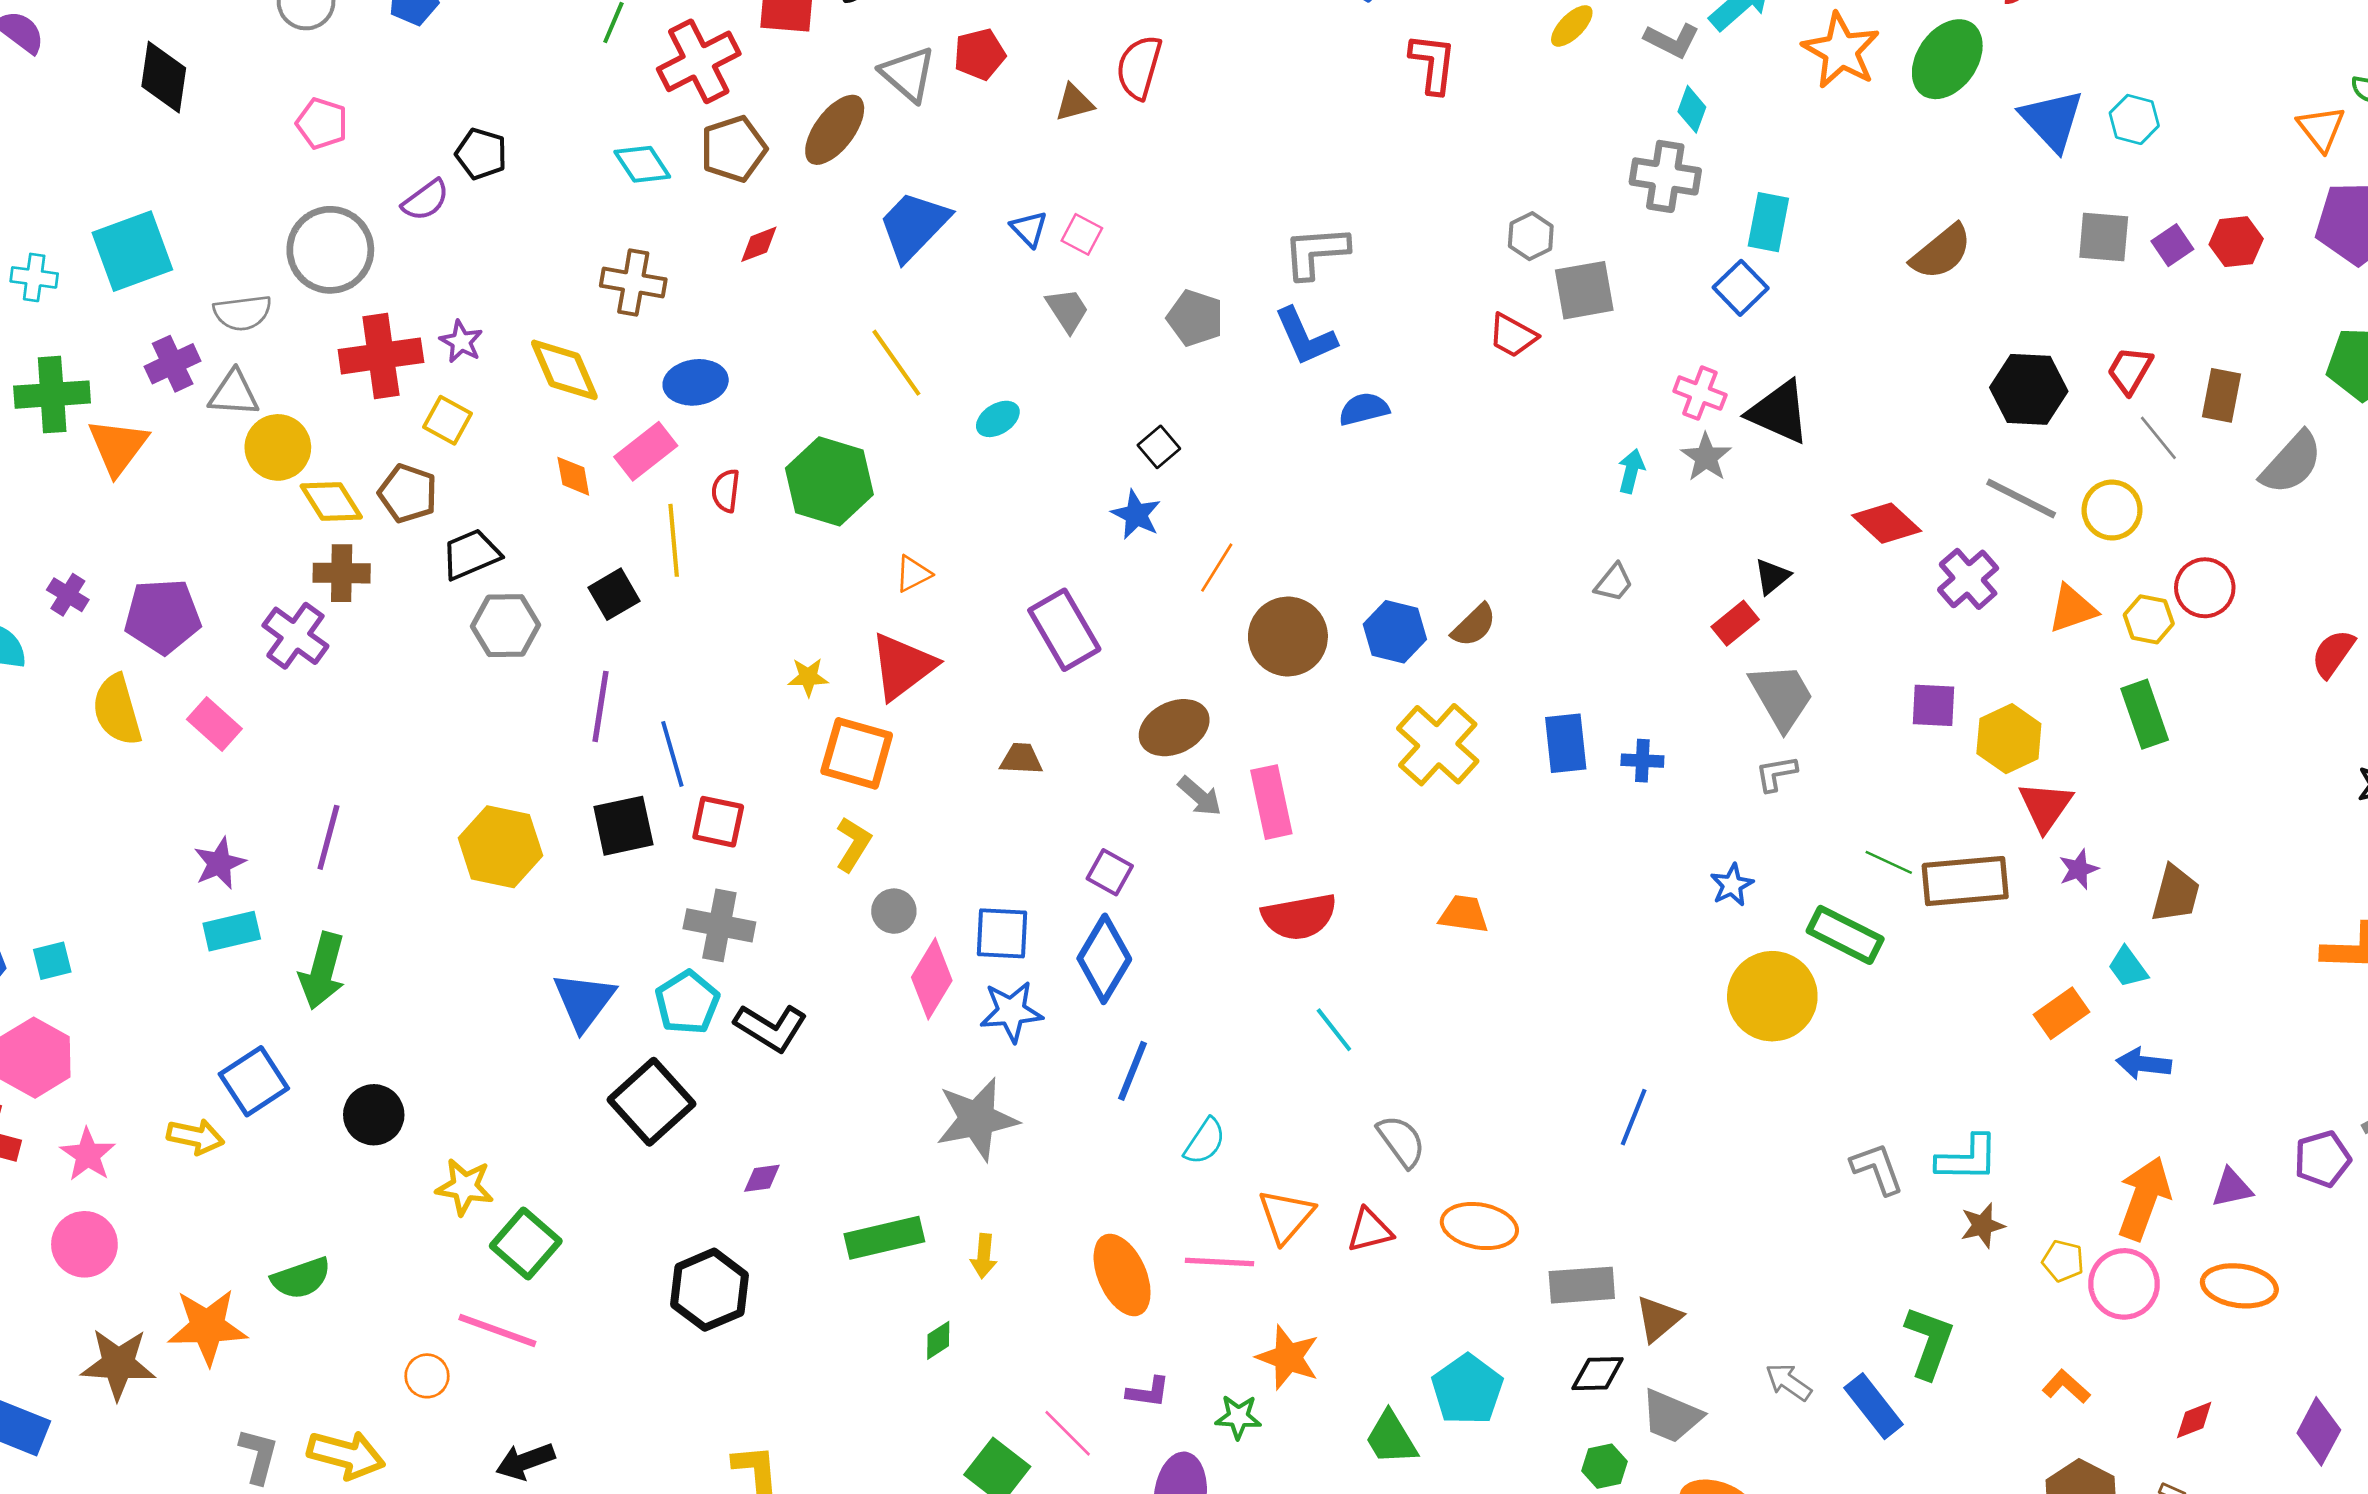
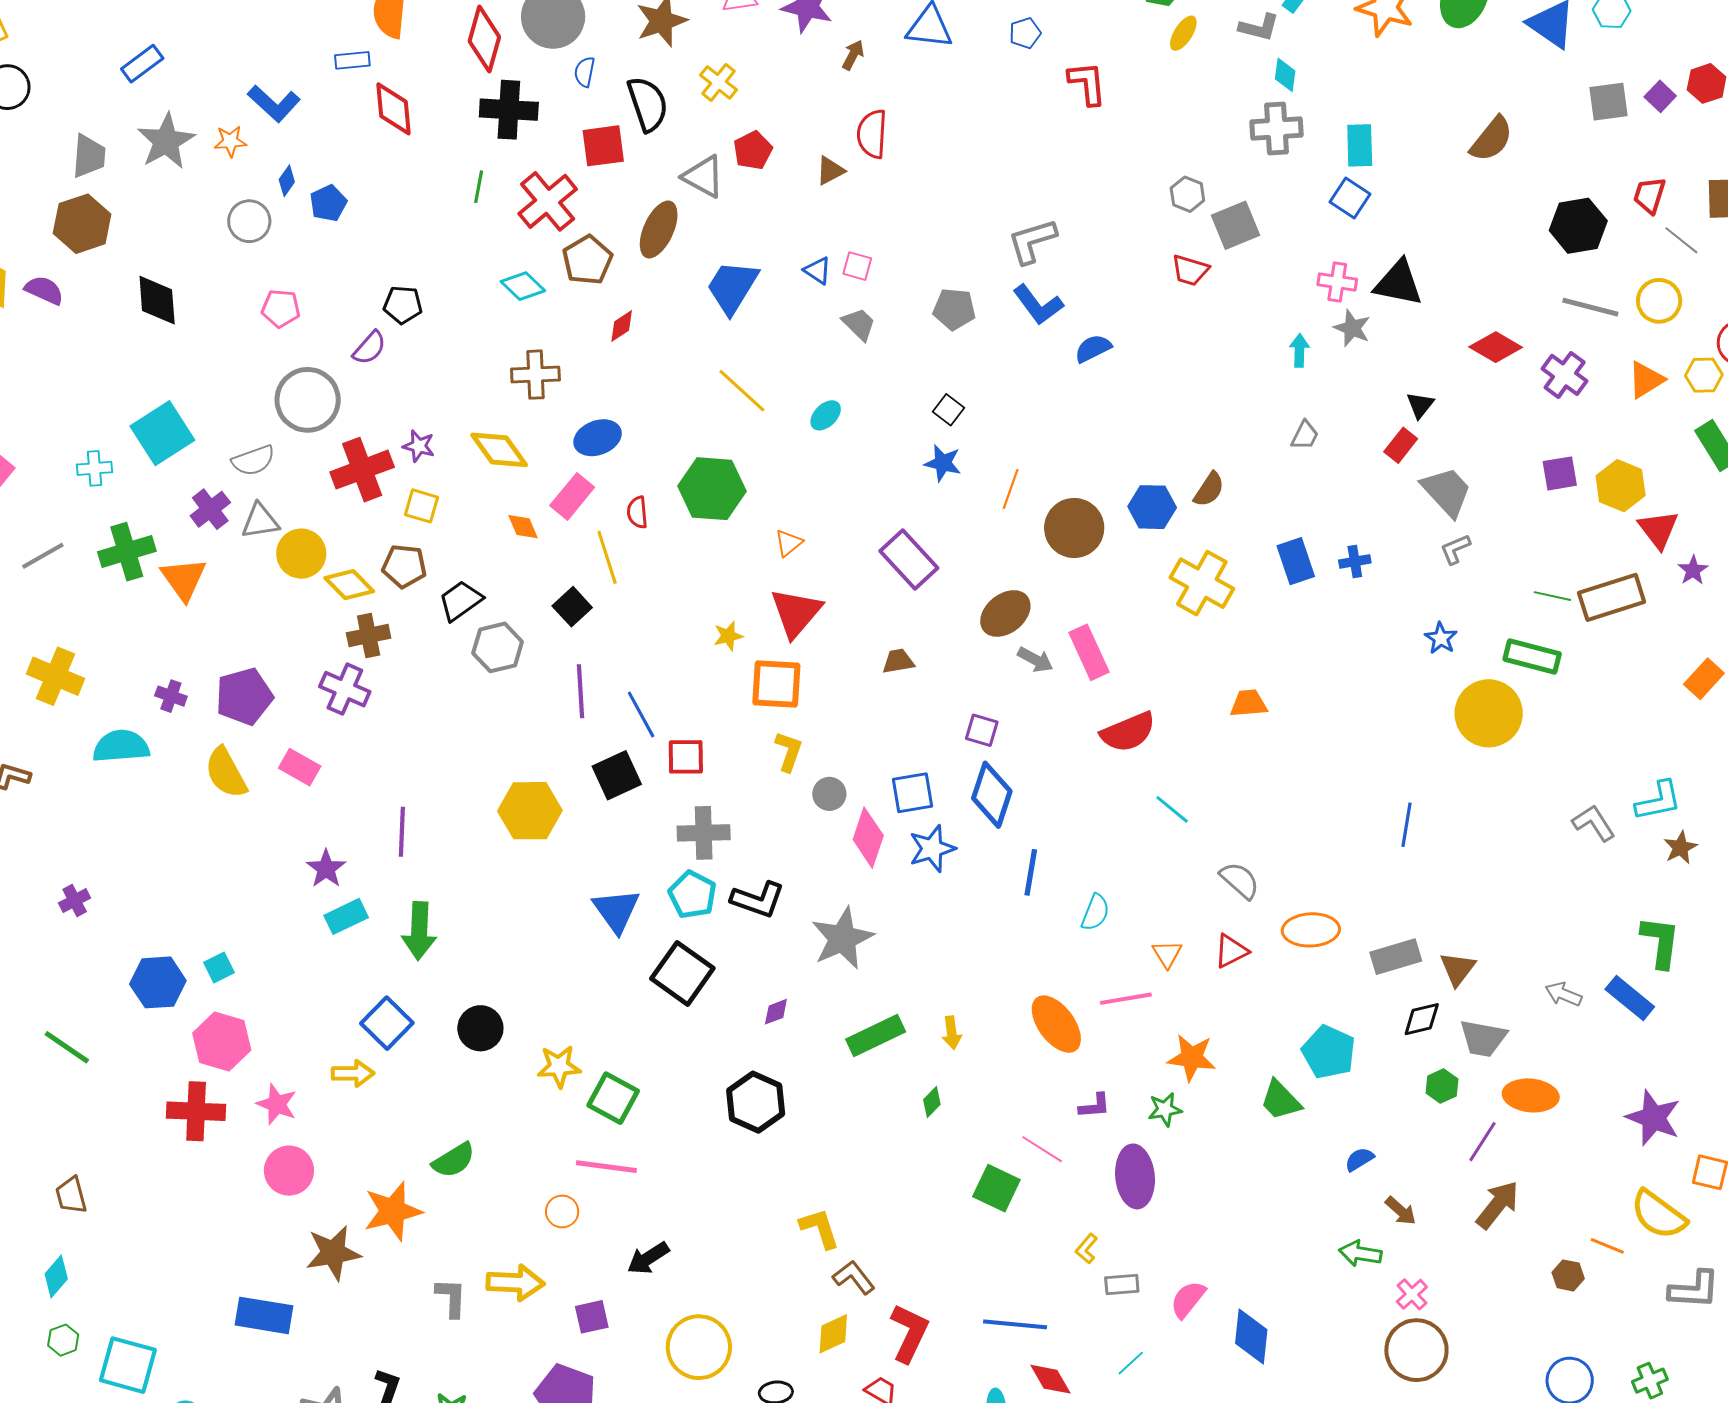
gray star: (977, 1119) -> (842, 938), moved
orange triangle: (1286, 1216) -> (1167, 954), size x0.7

